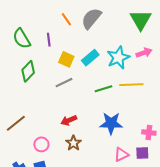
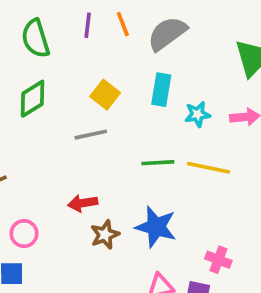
purple line: (49, 40) -> (88, 25), moved
cyan rectangle: (90, 58) -> (161, 90), moved, turned -54
cyan star: (118, 58) -> (197, 114), size x0.6
brown star: (73, 143) -> (105, 235), moved

